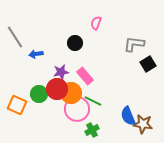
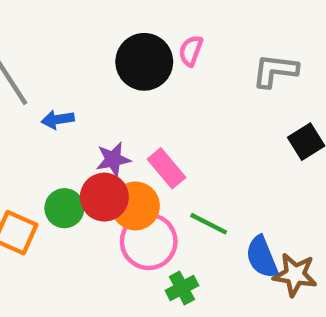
black circle: (75, 43) -> (144, 62), moved, size x1.6
gray L-shape: (134, 44) -> (275, 71), moved
green line: (93, 101) -> (209, 224), moved

